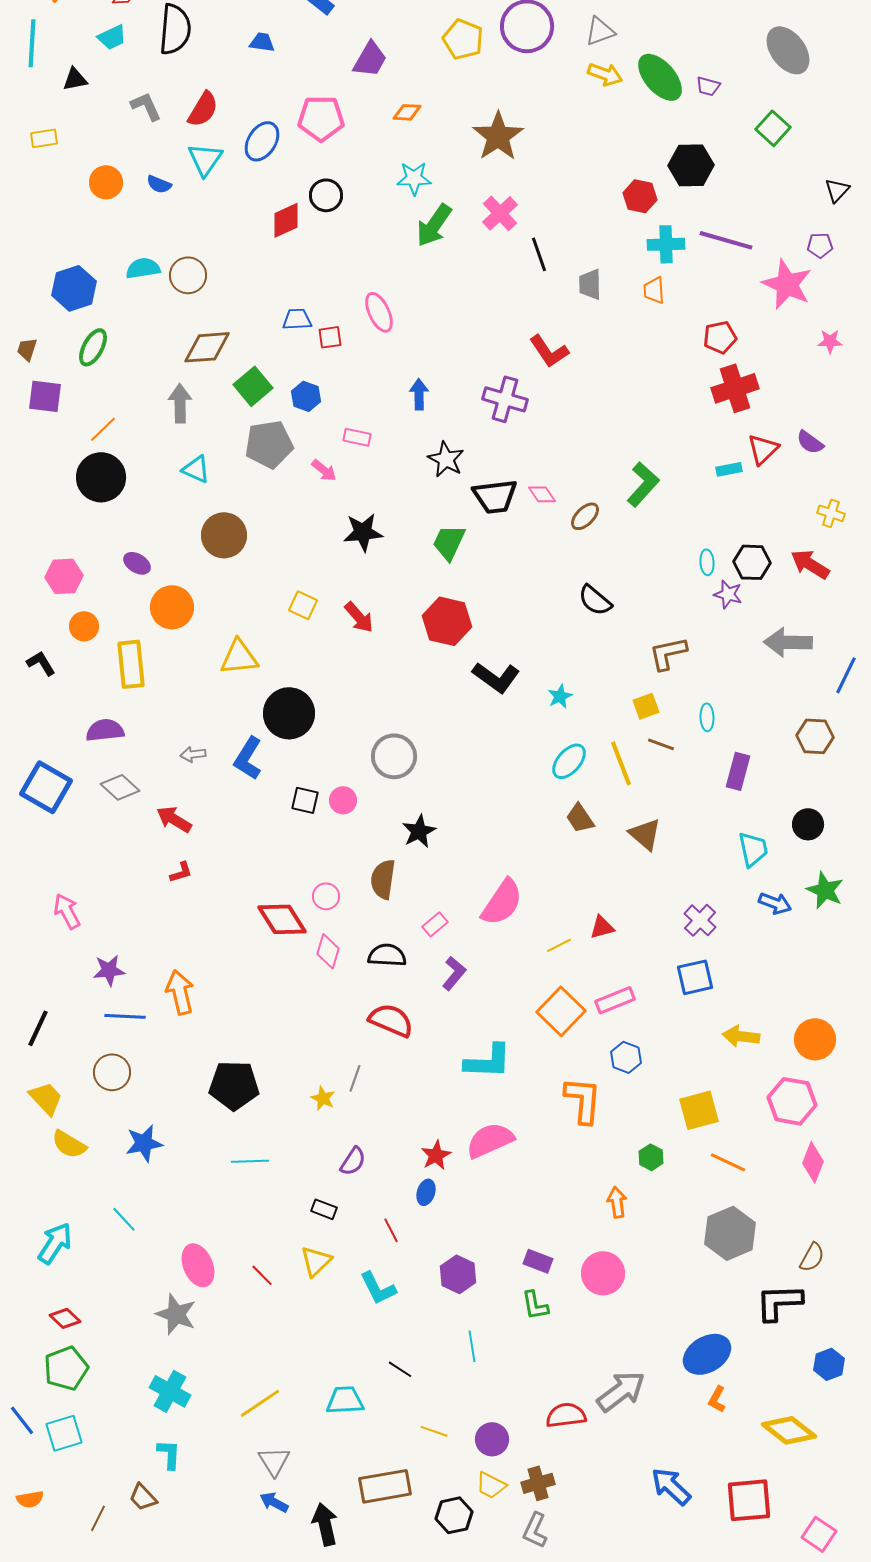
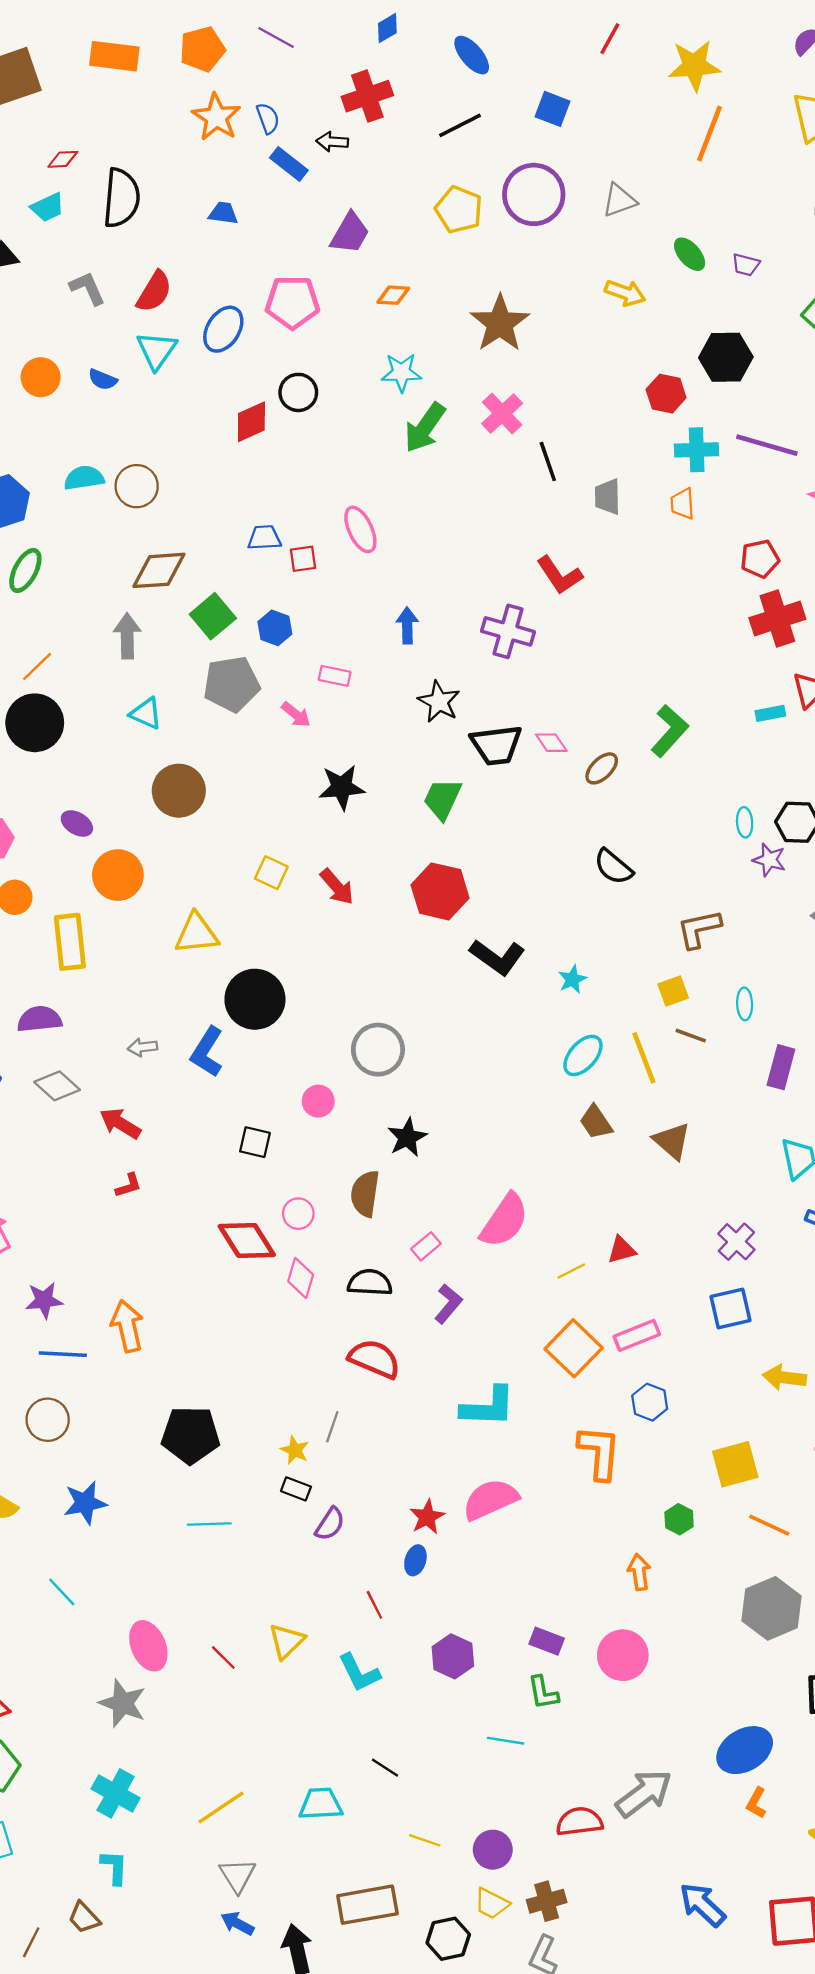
yellow arrow: (605, 74) -> (625, 293), moved
green ellipse: (660, 77) -> (690, 254), size x0.6
black square: (305, 800) -> (255, 1142), moved
black rectangle: (324, 1209) -> (296, 1489), moved
cyan line: (472, 1346) -> (506, 1741), moved, turned -72

